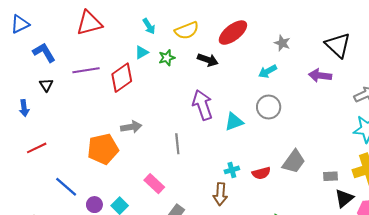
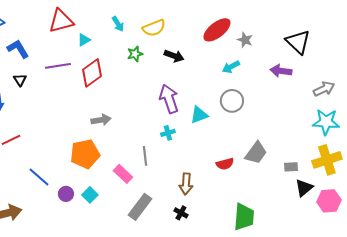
red ellipse: (233, 33) -> (217, 30), moved
cyan triangle: (142, 52) -> (84, 40), moved
gray line: (177, 144) -> (145, 156), moved
orange pentagon: (103, 149) -> (85, 154), moved
cyan cross: (232, 170) -> (168, 133), moved

